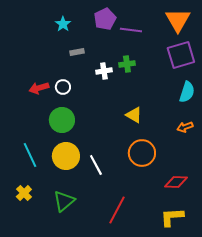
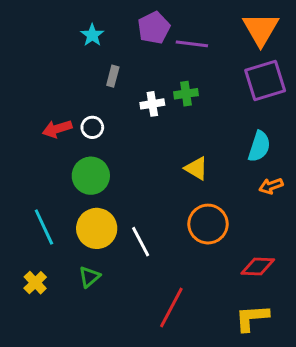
gray rectangle: (77, 52) -> (113, 76), turned -64
cyan semicircle: (187, 92) -> (259, 146), moved
green triangle: (64, 201) -> (89, 277), moved, size x0.7

